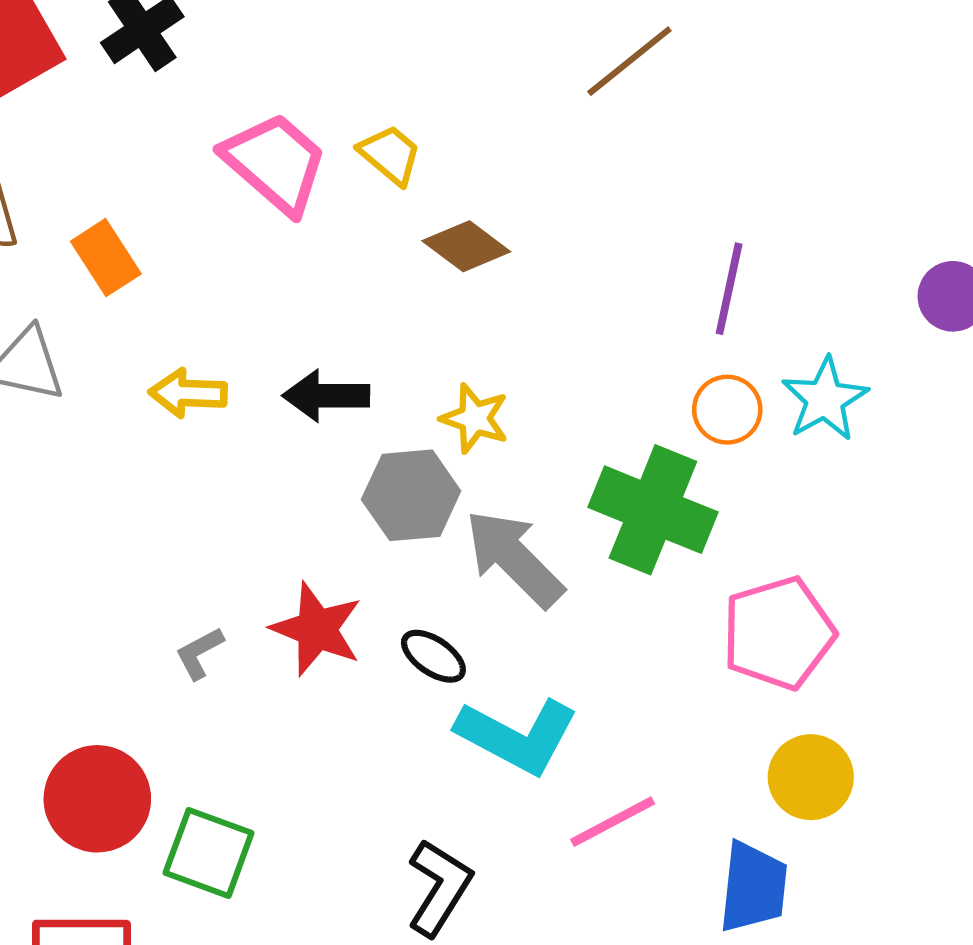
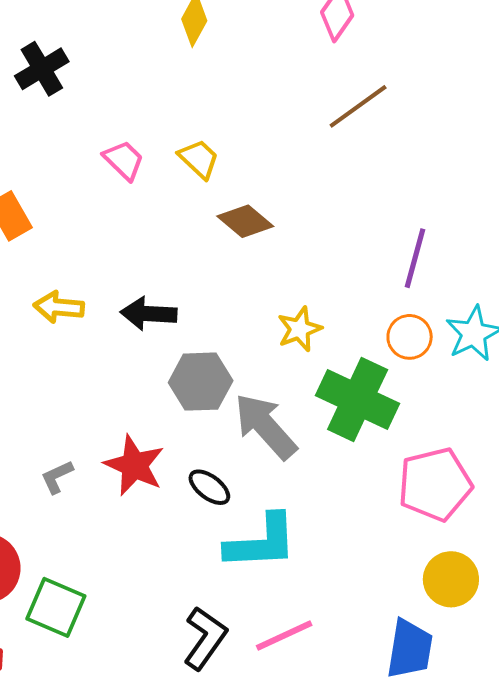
pink trapezoid: (275, 163) -> (124, 160), size x0.6
yellow star: (475, 418) -> (299, 329), moved, turned 30
cyan L-shape: (517, 736) -> (261, 542), turned -34
pink line: (613, 822) -> (284, 635), moved

